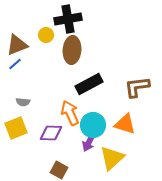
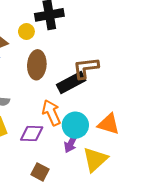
brown ellipse: (72, 50) -> (37, 65), moved
brown L-shape: (137, 87) -> (86, 68), moved

